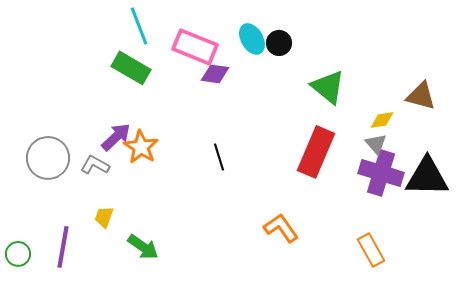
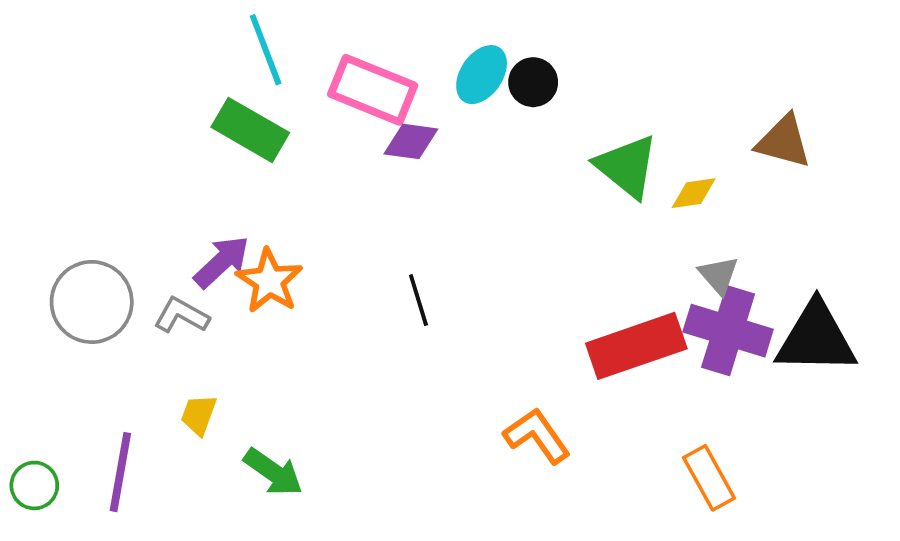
cyan ellipse: (252, 39) -> (482, 75), turned 64
brown triangle: (421, 96) -> (784, 141), moved
yellow diamond: (382, 120) -> (694, 193), moved
red rectangle: (316, 152) -> (636, 346), moved, turned 48

